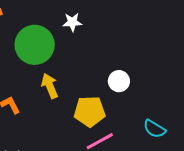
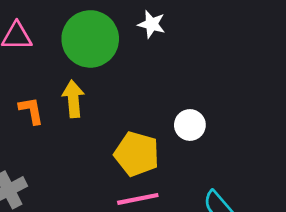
yellow arrow: (50, 86) -> (73, 99), moved

